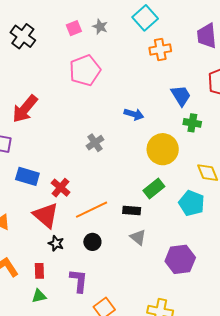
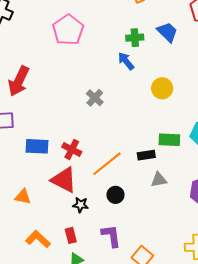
blue arrow: (134, 114) -> (126, 61), turned -132
green cross: (192, 123) -> (135, 38), moved
yellow circle: (163, 149) -> (162, 88), size x0.7
green rectangle: (154, 189) -> (169, 140), moved, turned 55
gray triangle: (138, 237) -> (159, 180), turned -36

